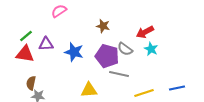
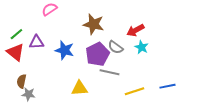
brown star: (103, 26) -> (93, 24), size x1.5
red triangle: (25, 54) -> (15, 52), turned 30
purple pentagon: (107, 56) -> (97, 54), turned 30

